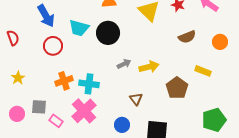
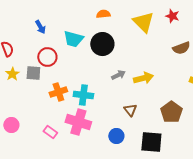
blue arrow: (46, 16) -> (40, 27), size x0.6
yellow star: (18, 78) -> (12, 74), moved
brown pentagon: (177, 88) -> (171, 112), moved
gray square: (39, 107) -> (33, 73), moved
pink cross: (84, 111) -> (78, 122), turned -30

